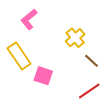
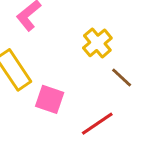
red line: (89, 91) -> (97, 124), moved

